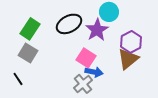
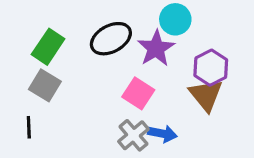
brown triangle: (128, 59) -> (206, 95), turned -30
blue arrow: (94, 72) -> (162, 134), moved
black line: (18, 79) -> (29, 127), turned 32

